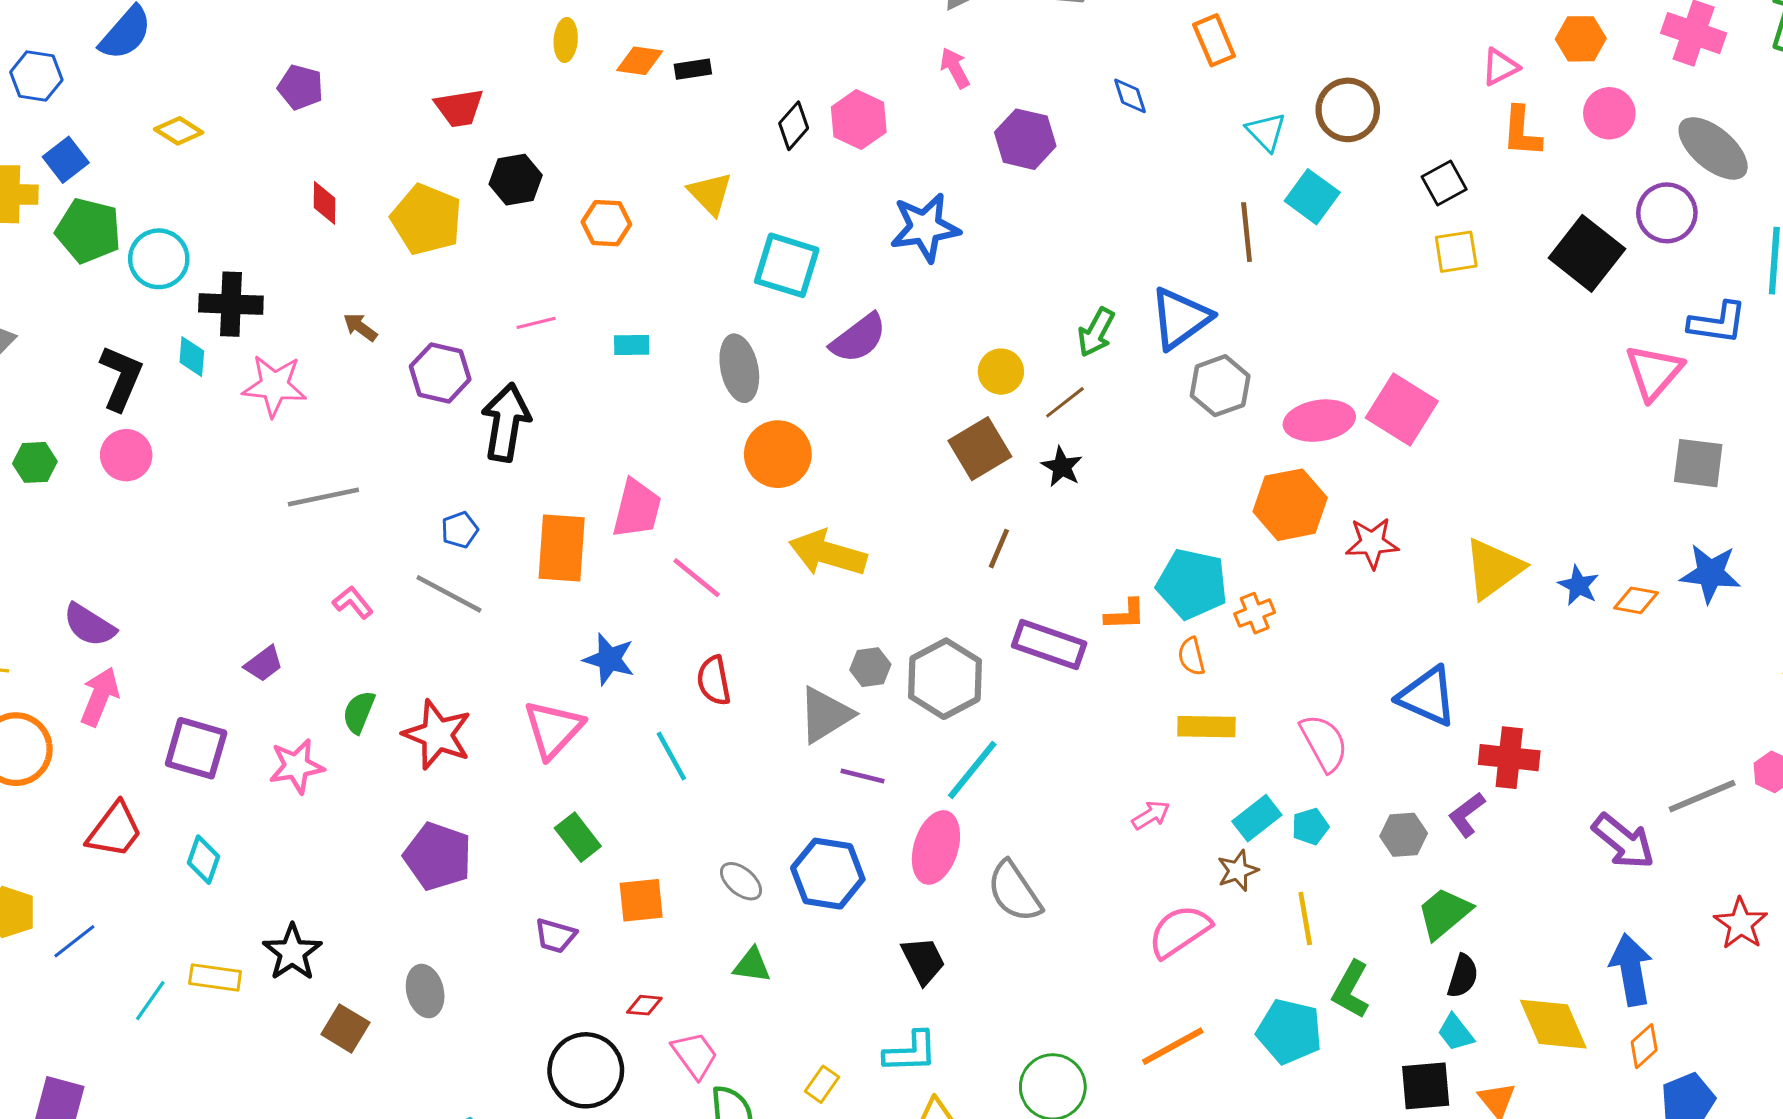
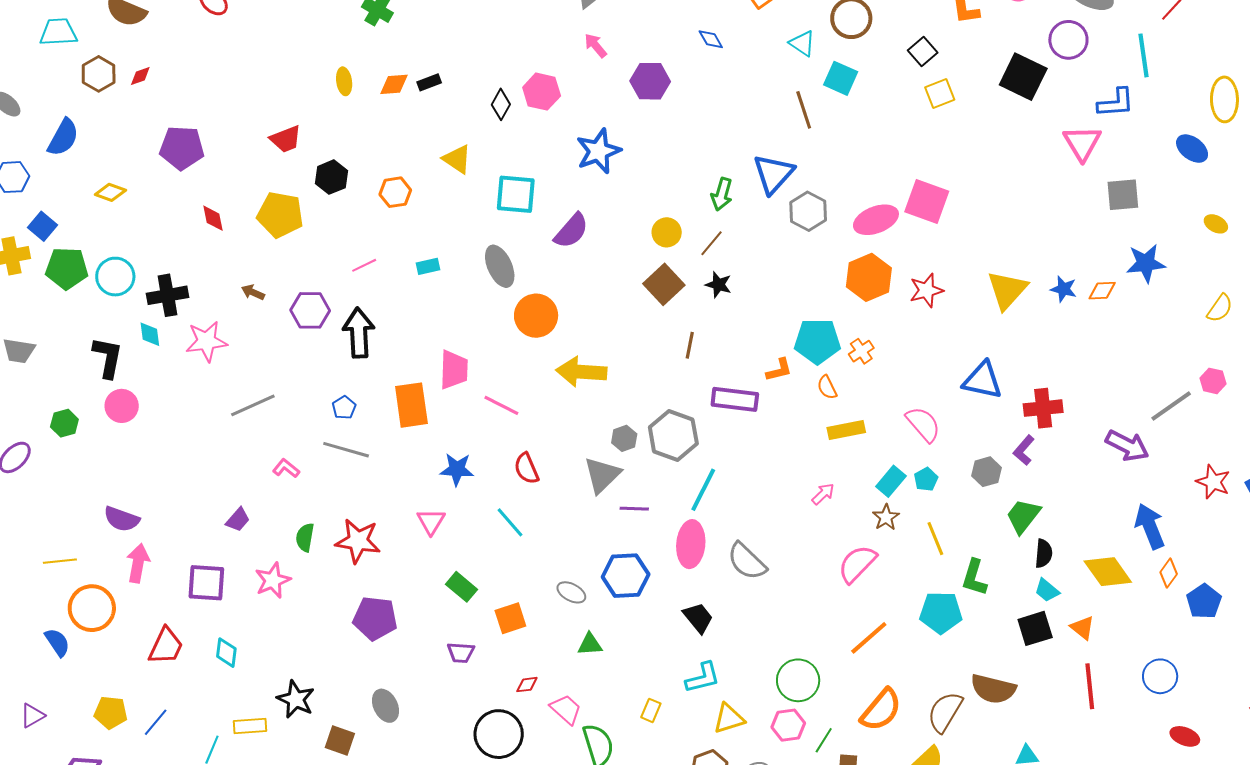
purple pentagon: (300, 87) -> (182, 148), size x1.5
pink triangle: (553, 729) -> (431, 521), size x0.7

